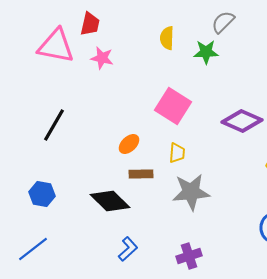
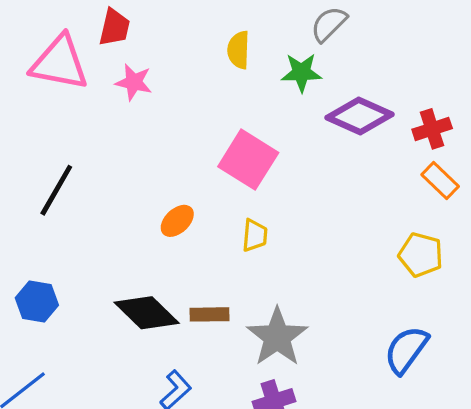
purple diamond: (242, 121) -> (359, 116), moved
brown rectangle: (141, 174) -> (209, 314), moved
gray star: (191, 192) -> (277, 337), moved, turned -30

